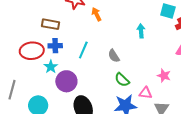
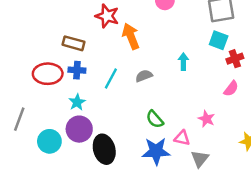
orange arrow: (96, 14) -> (131, 36), size x1.5
gray semicircle: (114, 56) -> (144, 76), moved, turned 96
cyan star: (51, 67) -> (77, 102), moved
purple circle: (66, 81) -> (79, 129), moved

